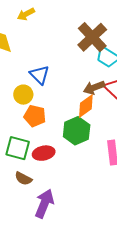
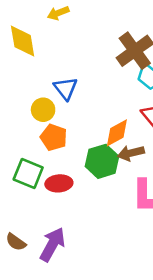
brown arrow: (94, 87) -> (131, 153), moved
brown semicircle: (23, 179) -> (16, 242), moved

